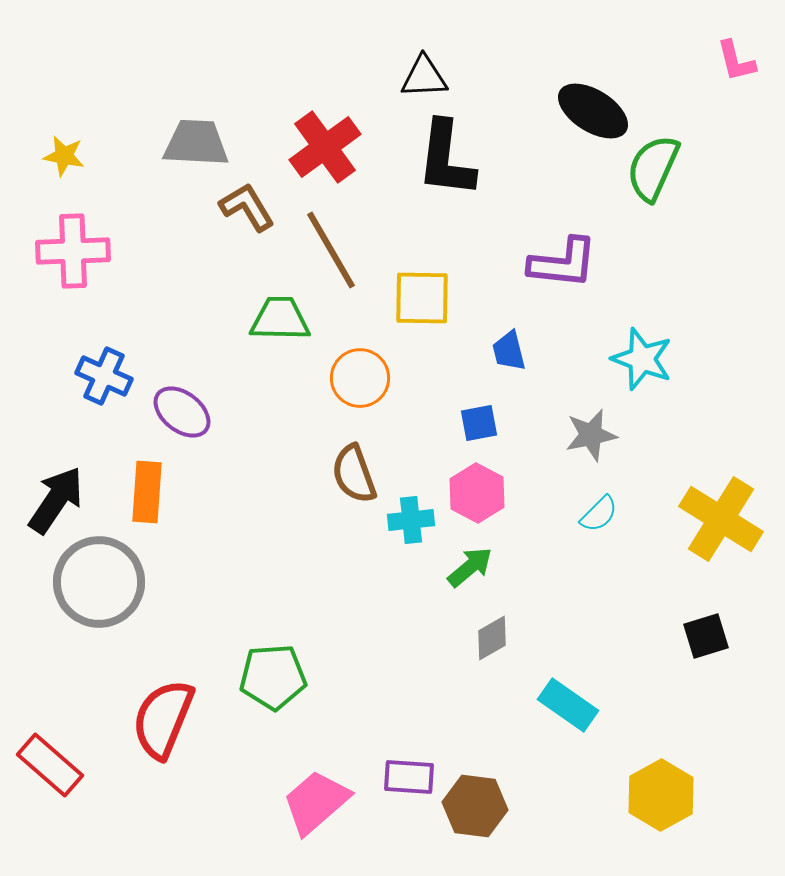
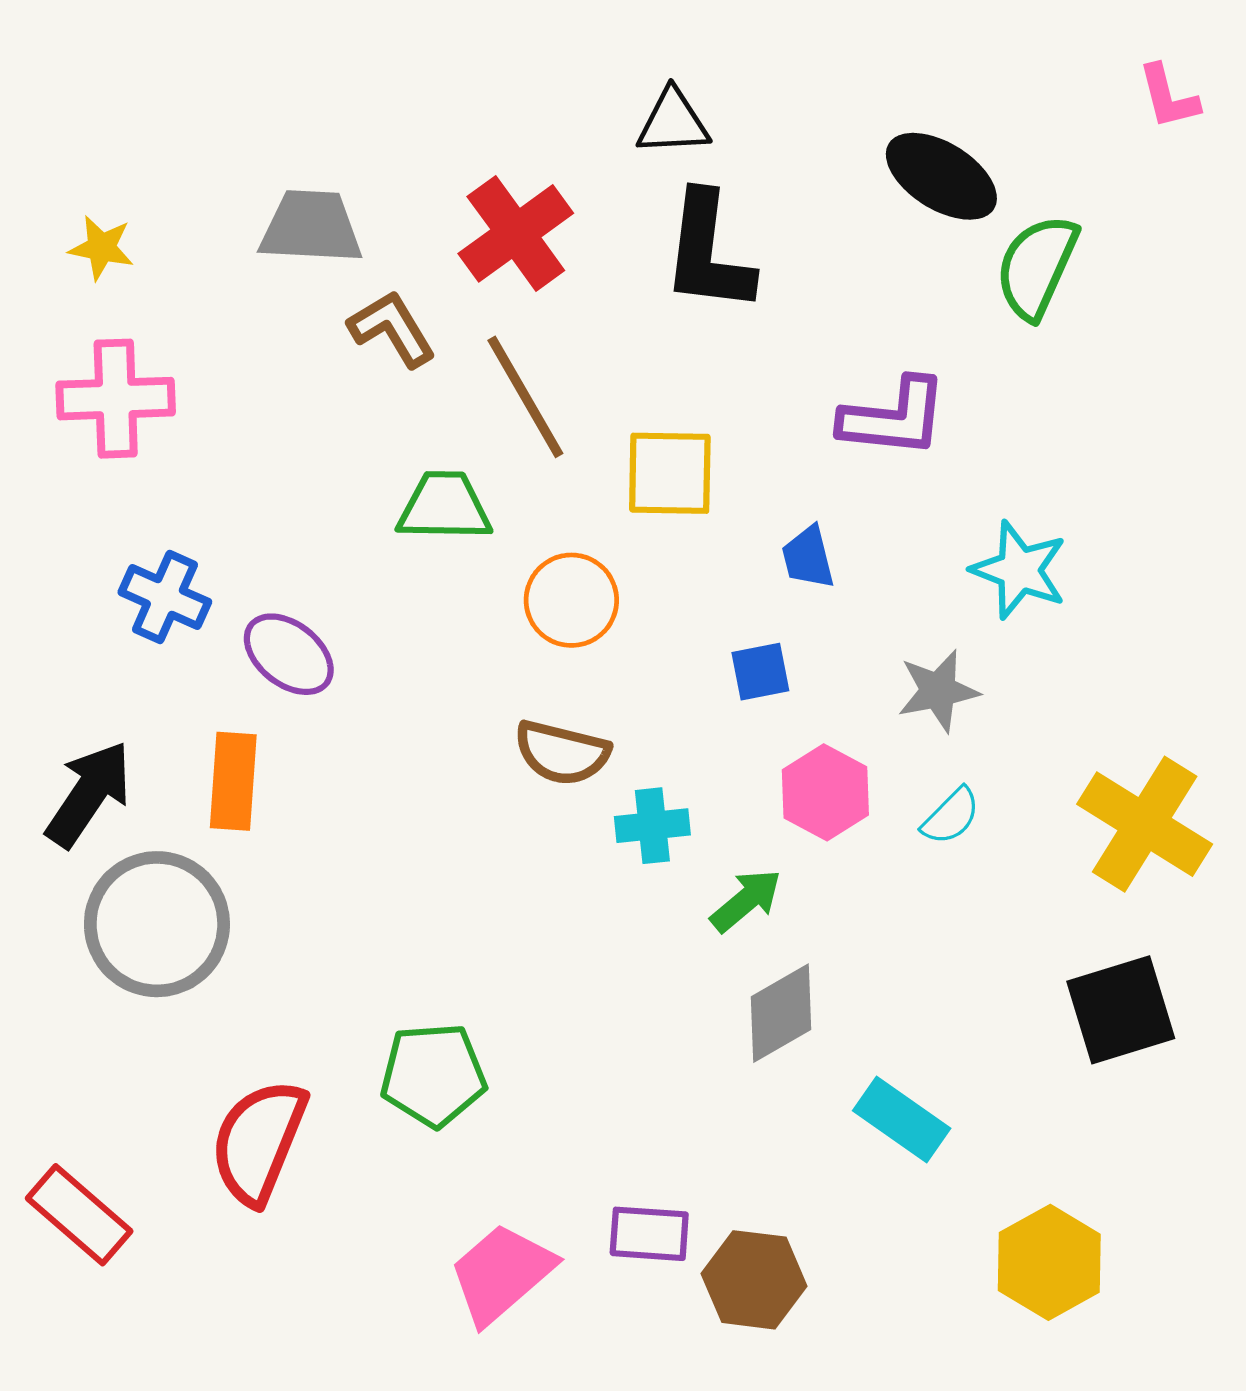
brown semicircle: (354, 474) -> (562, 753), turned -56
pink hexagon: (477, 493) -> (825, 792), moved
black square: (706, 636) -> (1121, 1010), size x1.5
gray diamond: (492, 638) -> (781, 1013), size x1.4

